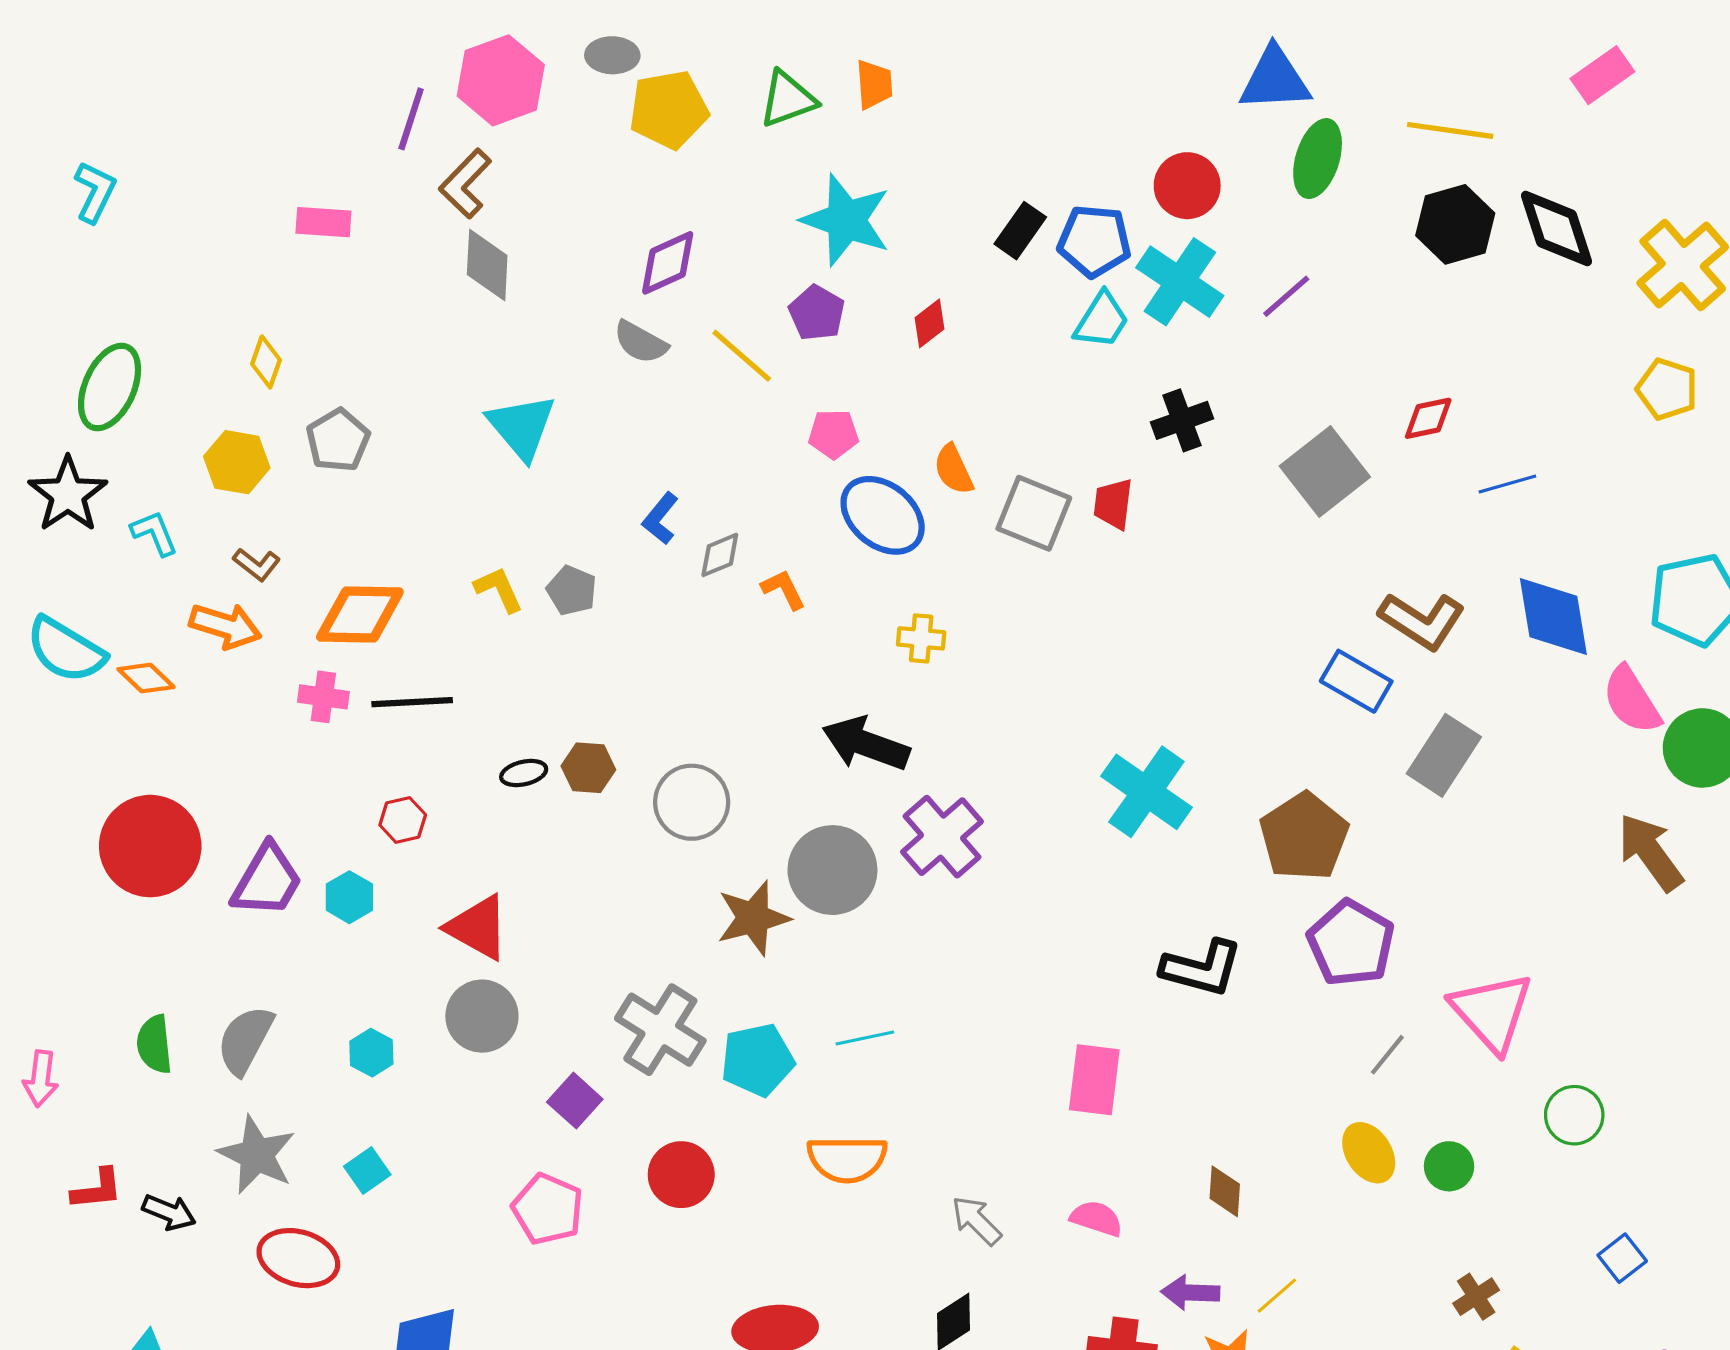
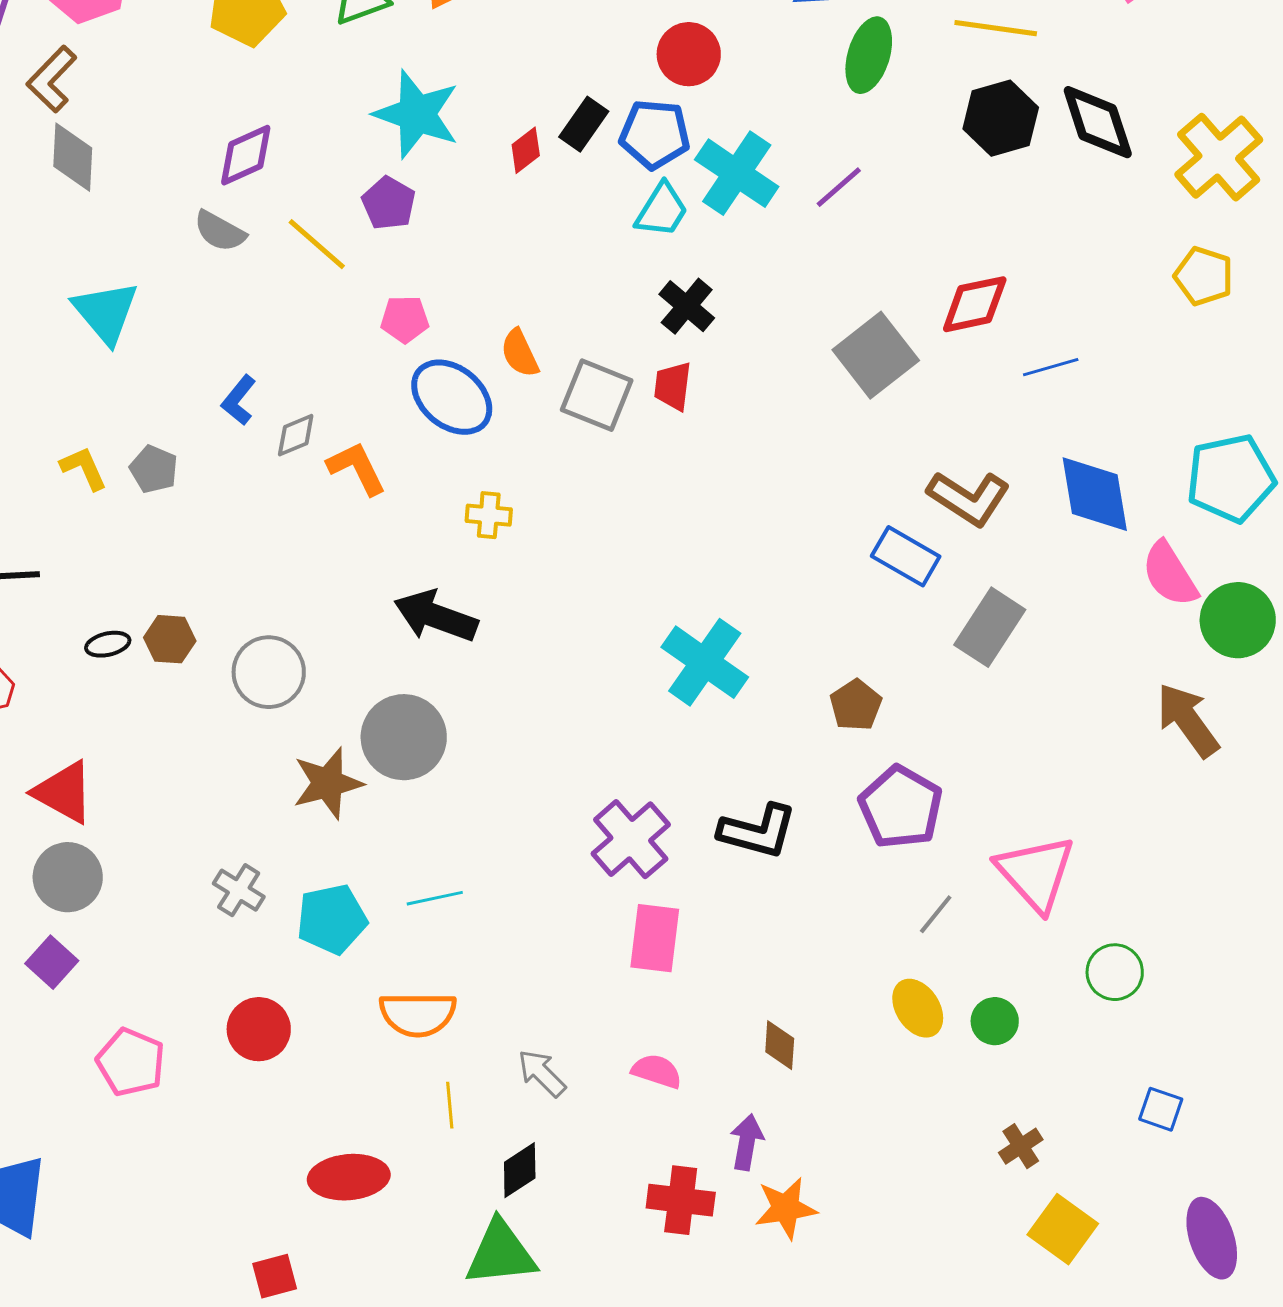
red circle: (1187, 186) -> (689, 54), moved
red diamond: (929, 323) -> (526, 150), moved
red diamond: (1428, 418) -> (975, 304), size x1.4
black cross: (1182, 420) -> (687, 306), moved, turned -30
orange L-shape: (783, 589) -> (357, 468), size x1.4
purple cross: (942, 837) -> (631, 839), moved
brown pentagon: (1304, 837) -> (856, 705), size x0.6
gray cross: (660, 1030) -> (239, 890), size x0.6
purple square: (575, 1101) -> (52, 962), moved
blue square: (1622, 1258) -> (1161, 1109), turned -33
purple arrow: (1190, 1293) -> (747, 1142), turned 98
yellow line: (1277, 1296) -> (450, 1105), moved, turned -54

